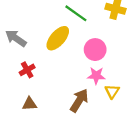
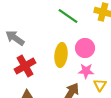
yellow ellipse: (58, 38) -> (61, 55), moved, turned -35
red cross: (27, 70) -> (25, 66), size x1.5

